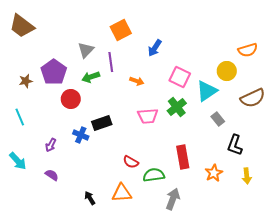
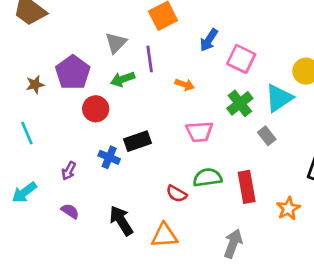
pink square: (180, 77) -> (241, 59), moved
green cross: (177, 107) -> (240, 103), moved
gray rectangle: (218, 119) -> (267, 136), moved
cyan arrow: (18, 161) -> (24, 192), turned 96
green semicircle: (154, 175) -> (208, 178), moved
black arrow: (90, 198) -> (121, 221), moved, size x1.6

